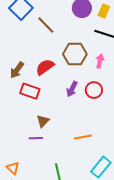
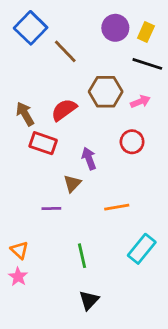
pink arrow: (100, 61) -> (140, 101), turned 56
brown arrow: (17, 70) -> (25, 114), turned 114
purple arrow: (72, 89) -> (89, 158), moved, turned 133
brown triangle: (43, 121) -> (72, 183), moved

